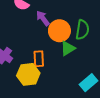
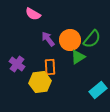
purple arrow: (43, 18) -> (48, 39), moved
green semicircle: (82, 30) -> (92, 39), turned 30

